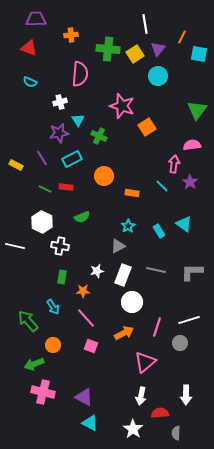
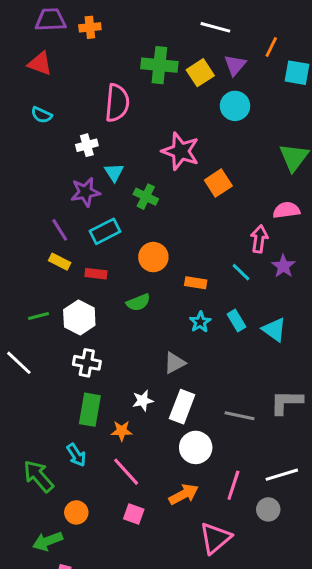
white line: (145, 24) -> (215, 27), turned -66
orange cross: (71, 35) -> (90, 27), moved
yellow rectangle: (16, 165) -> (60, 262), moved
green line: (45, 189) -> (39, 316), moved, turned -40
green semicircle: (82, 217) -> (138, 302), moved
white hexagon: (42, 222) -> (79, 317), moved
cyan star: (128, 226) -> (200, 322), moved
cyan rectangle: (159, 231) -> (236, 321), moved
white line: (15, 246) -> (19, 363), turned 30
gray line: (156, 270) -> (240, 416), moved
green rectangle: (62, 277) -> (90, 410), size x1.5

